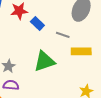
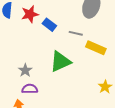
yellow rectangle: (81, 51) -> (96, 48), turned 30

